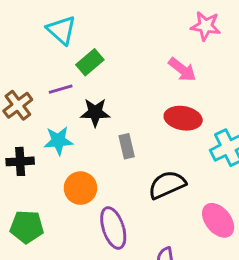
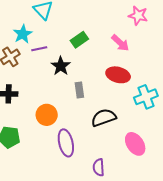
green rectangle: (90, 62) -> (79, 40), moved
black star: (95, 112) -> (61, 66), turned 30
cyan star: (58, 141) -> (23, 34), moved, turned -30

